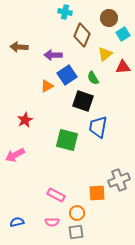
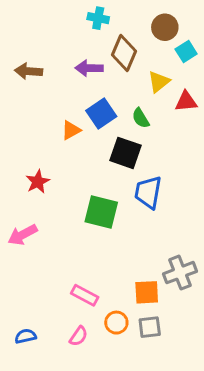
purple arrow: (53, 55) -> (89, 68), moved
pink semicircle: (52, 222) -> (79, 336), turned -56
gray square: (76, 232) -> (150, 327), moved

